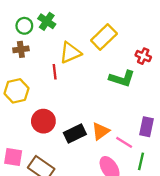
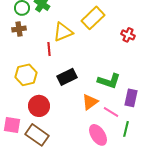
green L-shape: (122, 79) -> (109, 81), moved
yellow hexagon: (16, 91) -> (26, 75), moved
red circle: (43, 121) -> (39, 106), moved
black rectangle: (75, 133) -> (67, 77), moved

